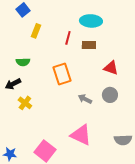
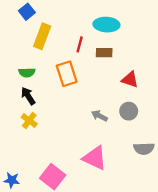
yellow rectangle: (36, 31) -> (42, 36), size x1.5
orange rectangle: (62, 74) -> (67, 74), moved
black arrow: (13, 84) -> (28, 96), moved, turned 84
gray semicircle: (123, 140) -> (144, 149), moved

